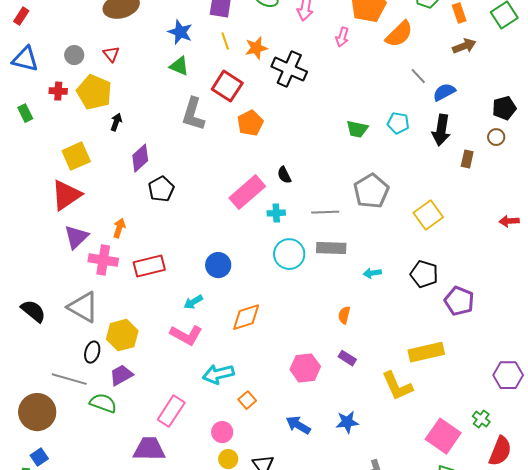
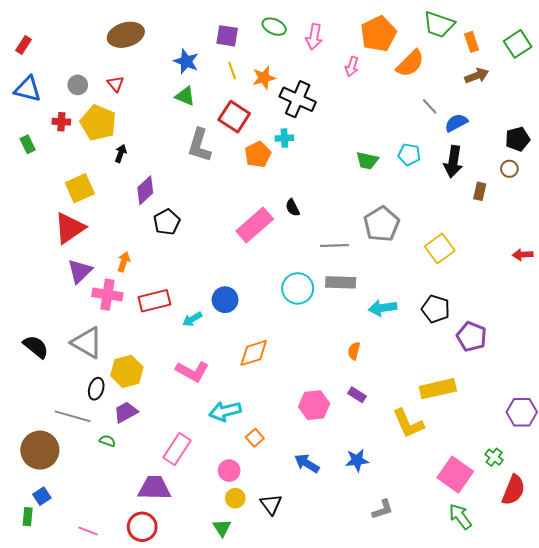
cyan cross: (276, 213) -> (284, 138), moved
cyan arrow: (372, 273) -> (383, 308), size x1.5
cyan arrow: (193, 302) -> (192, 319), moved
green semicircle: (103, 403) -> (107, 441), size x0.6

